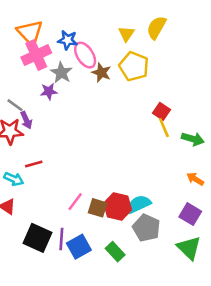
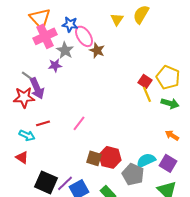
yellow pentagon: (134, 66) -> (168, 77), moved
purple arrow: (26, 120) -> (37, 88), size x1.5
pink line: (75, 202) -> (79, 123), moved
cyan semicircle: (139, 204) -> (146, 160), moved
purple line: (61, 239) -> (65, 183), turned 42

